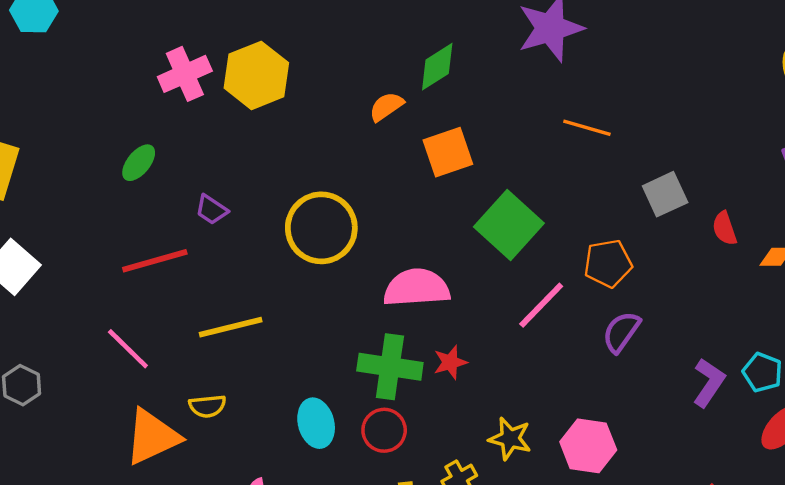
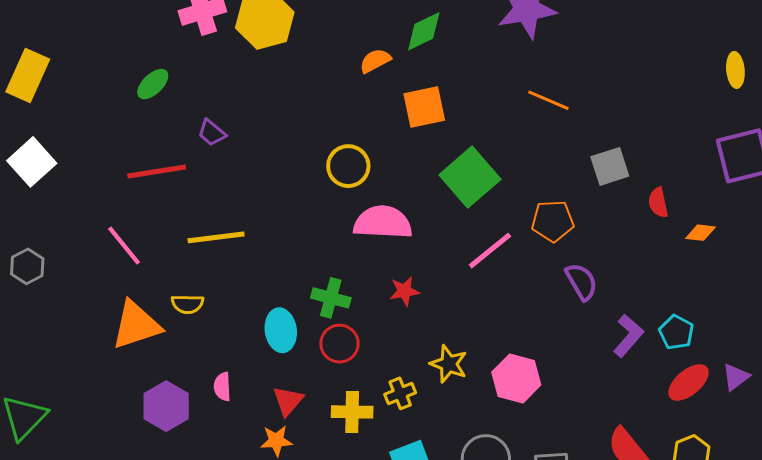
yellow circle: (321, 228) -> (348, 166), moved, size x0.7
purple semicircle: (621, 332) -> (581, 282), moved, turned 108
green cross: (390, 367) -> (331, 298), moved, size x0.7

